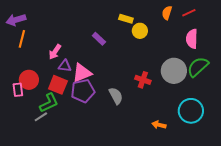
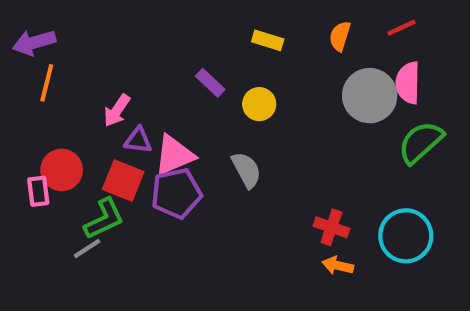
orange semicircle: (167, 13) -> (340, 36), moved
yellow circle: (140, 31) -> (259, 104), moved
gray circle: (174, 71) -> (370, 96), moved
red cross: (143, 80) -> (331, 227), moved
gray semicircle: (116, 96) -> (246, 170), moved

